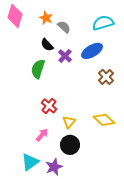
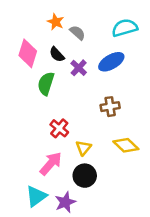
pink diamond: (15, 16) -> (28, 53), moved
brown cross: (106, 77) -> (110, 107), moved, turned 35
pink arrow: (42, 135) -> (51, 163), size x1.5

